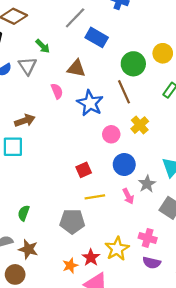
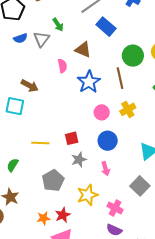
brown arrow: (25, 121) -> (30, 86), turned 36
gray star: (147, 184) -> (79, 160), moved
yellow line: (95, 197) -> (40, 143), moved
gray pentagon: (72, 221) -> (53, 181), turned 30
yellow star: (117, 249) -> (87, 195), moved

